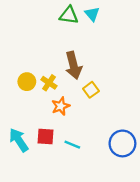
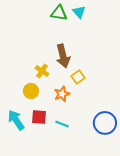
yellow circle: (27, 82) -> (31, 91), moved
orange star: (61, 106) -> (62, 94), moved

